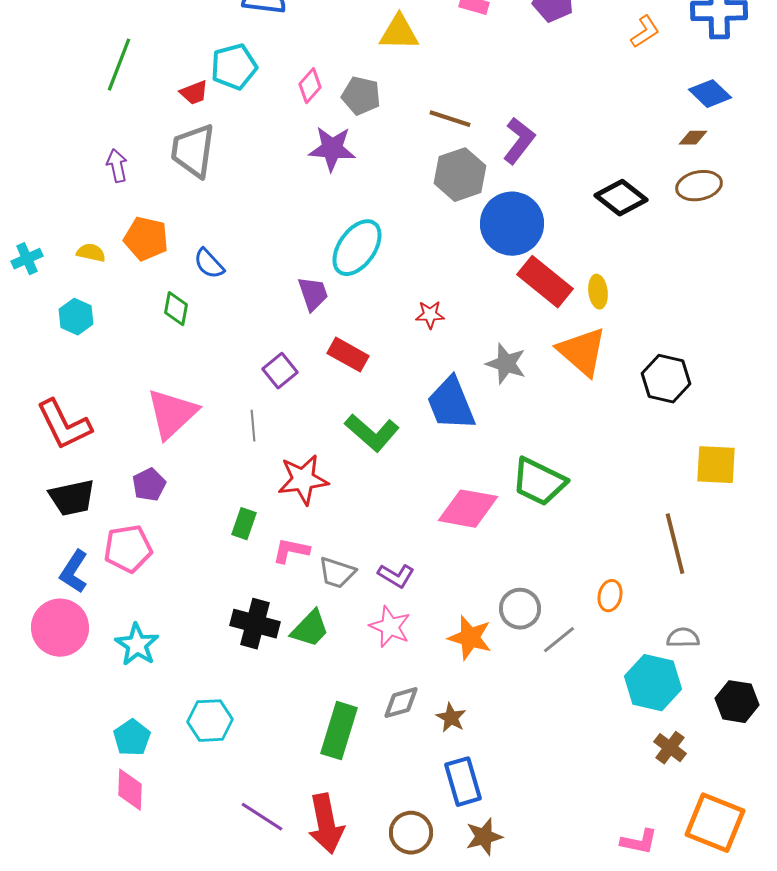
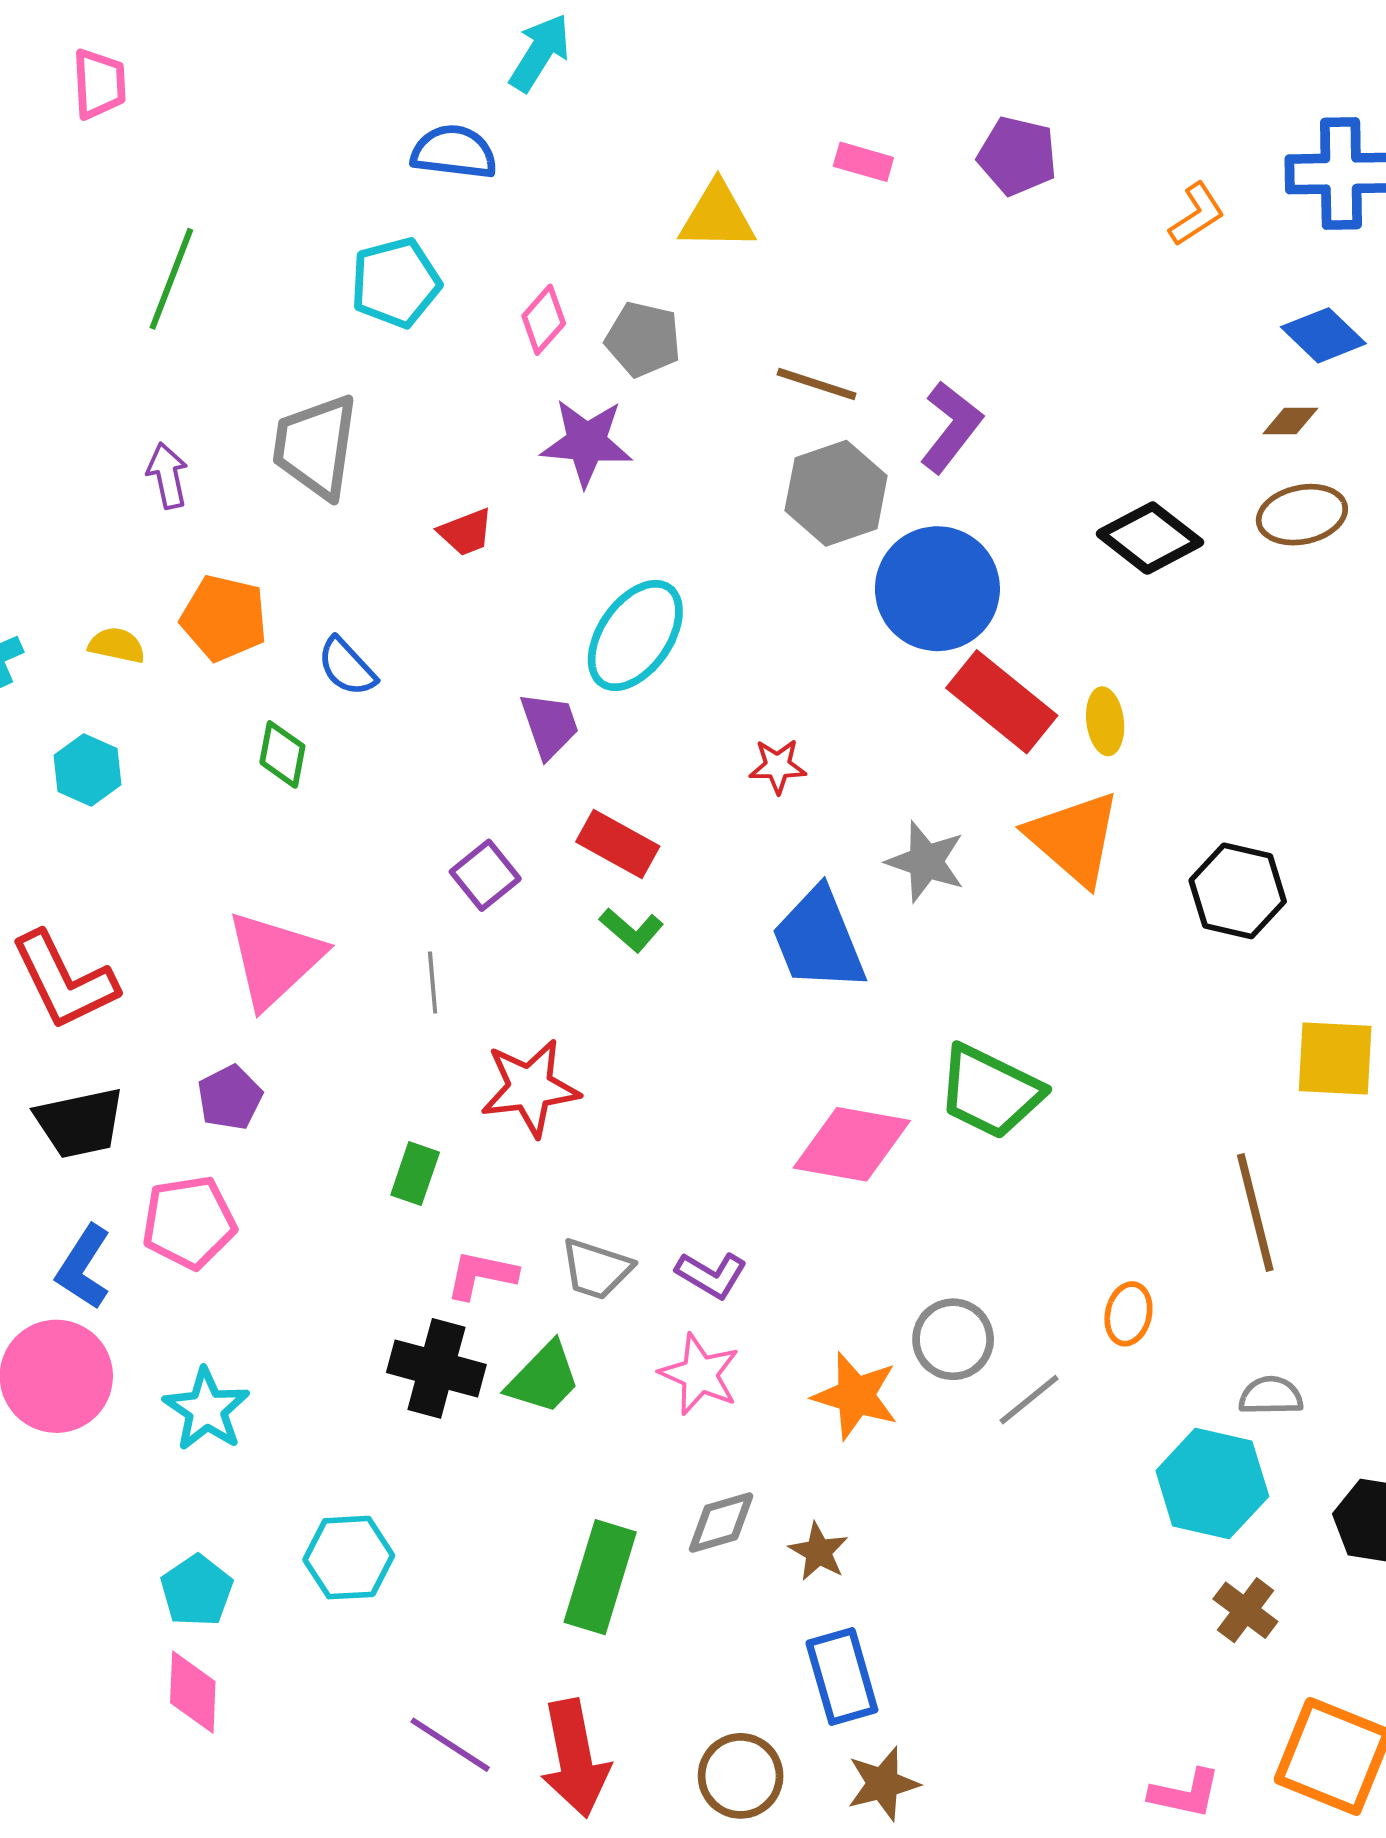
red trapezoid: (194, 93) -> (466, 532), moved
green L-shape: (372, 433) -> (631, 930), moved, size x0.6
pink L-shape: (291, 551) -> (481, 1275), moved

